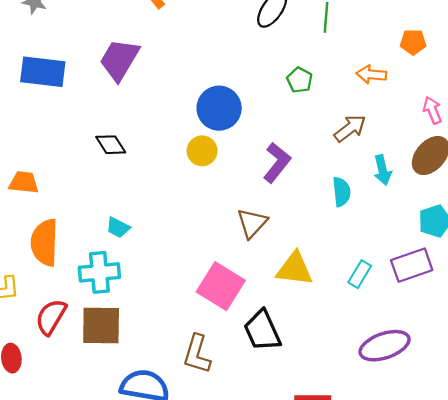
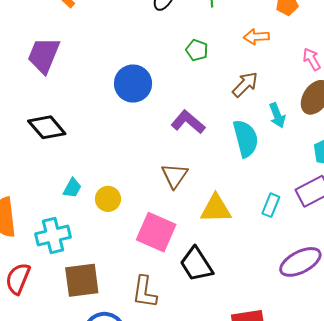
black diamond: (111, 145) -> (47, 127), size x1.4
yellow circle: (202, 151) -> (108, 199), moved
purple L-shape: (277, 163) -> (188, 122), turned -80
cyan semicircle: (342, 192) -> (246, 138), size x1.5
cyan trapezoid: (118, 228) -> (72, 188), moved, turned -80
brown square: (101, 326) -> (82, 280), moved

